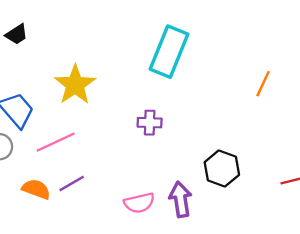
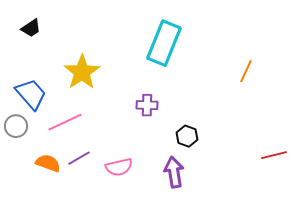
black hexagon: (222, 168) -> (187, 136), moved, size x0.7
pink semicircle: (139, 203) -> (119, 167), moved

